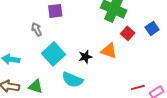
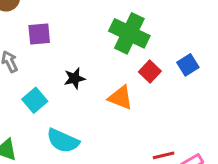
cyan square: (54, 54) -> (35, 100), size x0.7
black star: (85, 57) -> (75, 78), moved

